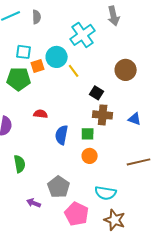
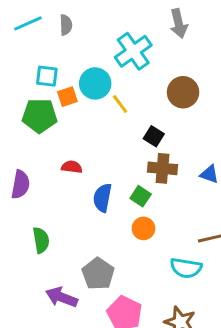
brown circle: (126, 70) -> (183, 92), moved
green square: (88, 134) -> (141, 196), turned 32
cyan semicircle: (106, 193) -> (186, 268), moved
purple arrow: (34, 203) -> (61, 297), size x1.5

